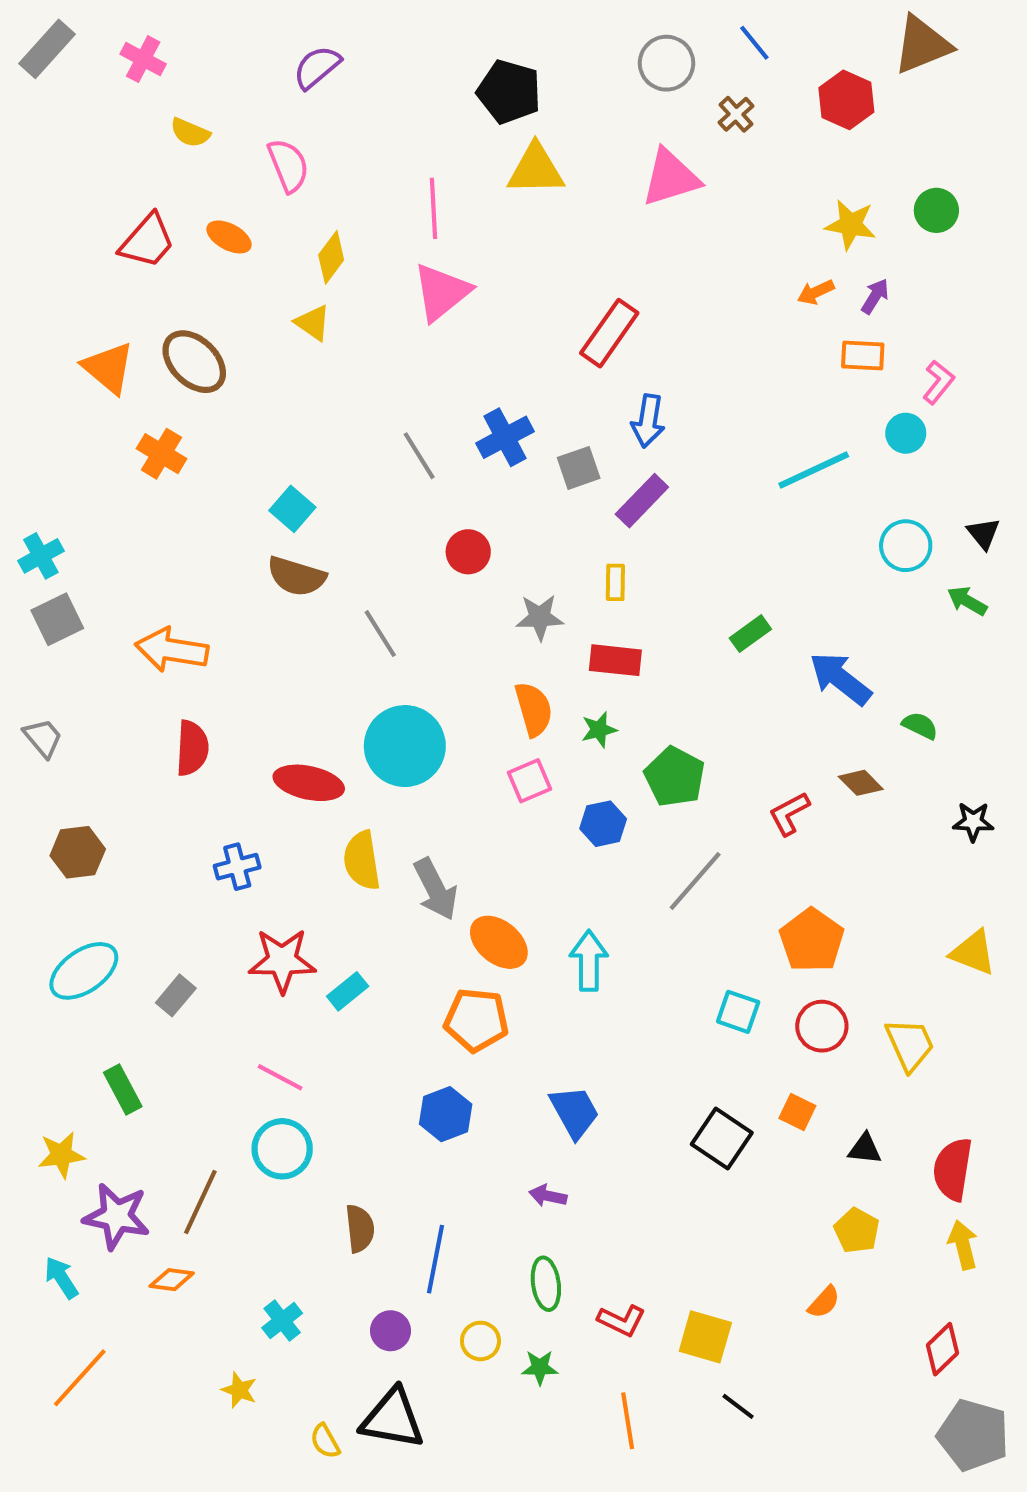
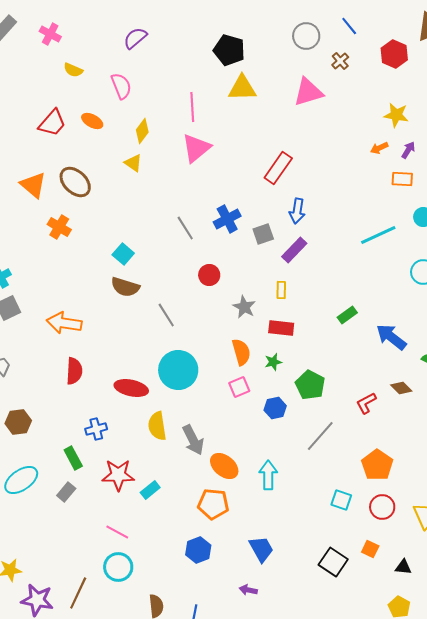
gray star: (540, 617) -> (244, 307), turned 30
green rectangle: (123, 1089) -> (73, 458), moved

